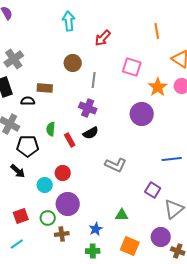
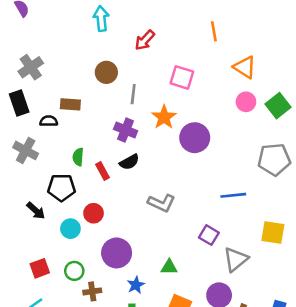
orange star: (158, 87) -> (164, 117), moved
black pentagon: (28, 146) -> (61, 188), moved
purple circle: (68, 204) -> (117, 253), moved

